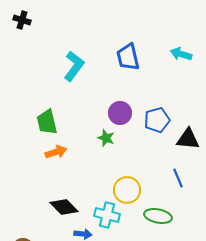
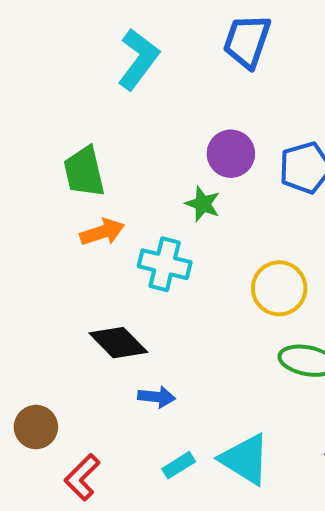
blue trapezoid: (128, 57) -> (247, 41), turned 32
yellow circle: (127, 190) -> (279, 288), moved
cyan cross: (107, 215) -> (165, 264), moved

